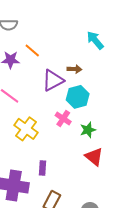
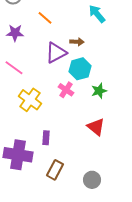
orange line: (32, 51) -> (45, 18), moved
green star: (88, 130) -> (99, 91), moved

